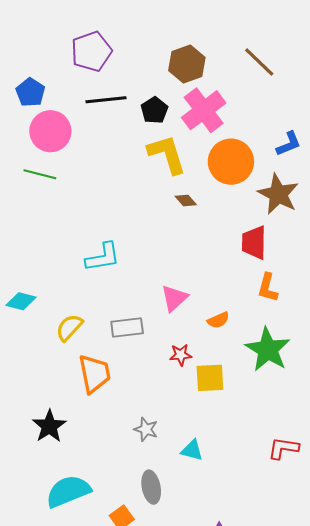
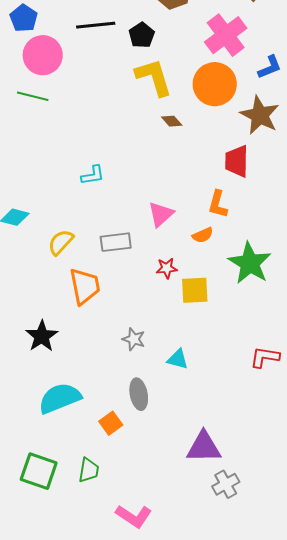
pink cross: (204, 110) -> (226, 35), moved
cyan L-shape: (103, 257) -> (93, 175), size x0.7
orange L-shape: (268, 288) -> (218, 204), moved

